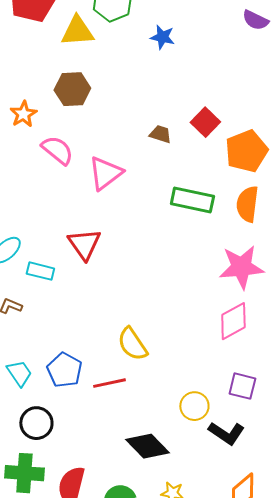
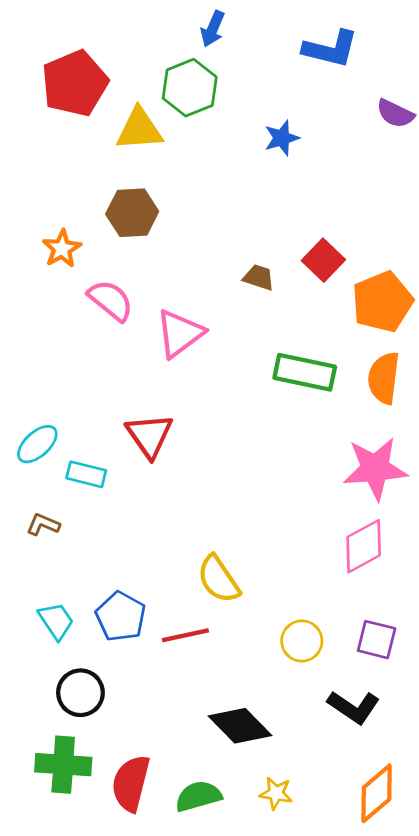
blue star: (162, 37) -> (282, 138), moved, turned -30
yellow circle: (194, 406) -> (302, 641), moved

